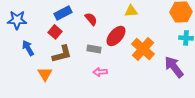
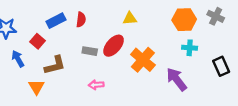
red semicircle: (91, 19) -> (81, 20), moved, turned 48
red square: (55, 32) -> (37, 41), moved
gray rectangle: (94, 49) -> (90, 51), moved

